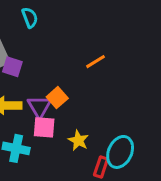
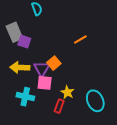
cyan ellipse: (120, 152) -> (95, 101), turned -50
red rectangle: (101, 167) -> (59, 106), moved

